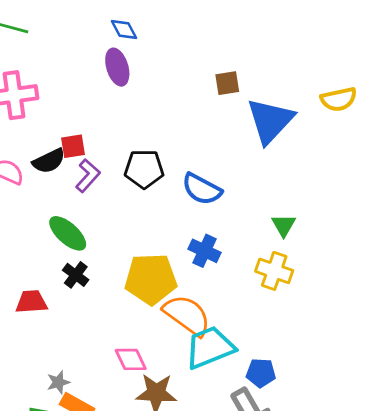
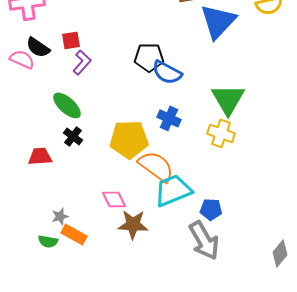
black semicircle: (49, 161) -> (38, 47), moved, turned 60
black pentagon: (144, 169) -> (149, 57), moved
green triangle: (284, 225) -> (228, 99), size x1.8

